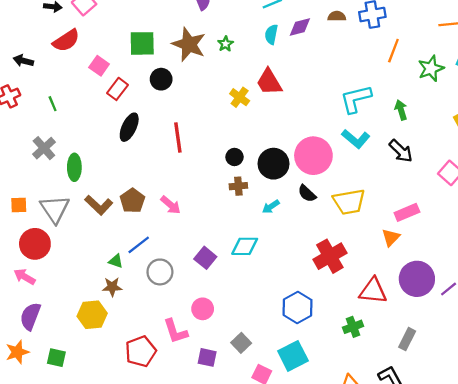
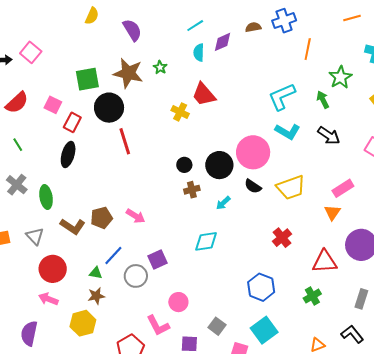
red semicircle: (66, 41) -> (17, 103), moved
green star: (431, 69) -> (340, 77), moved
black circle: (161, 79) -> (109, 108), size x1.5
black ellipse: (129, 127) -> (68, 154), moved
red line: (178, 138) -> (125, 141), moved
brown pentagon: (132, 201) -> (102, 218), turned 30
gray triangle: (55, 209) -> (35, 236), size x0.7
red circle: (35, 244) -> (53, 269), moved
red cross: (330, 256) -> (282, 238), size x0.7
purple square: (205, 258) -> (157, 259), moved, turned 36
pink arrow: (25, 277) -> (48, 299), moved

